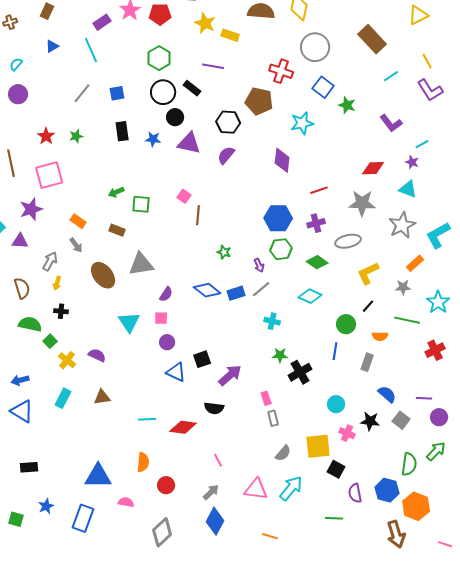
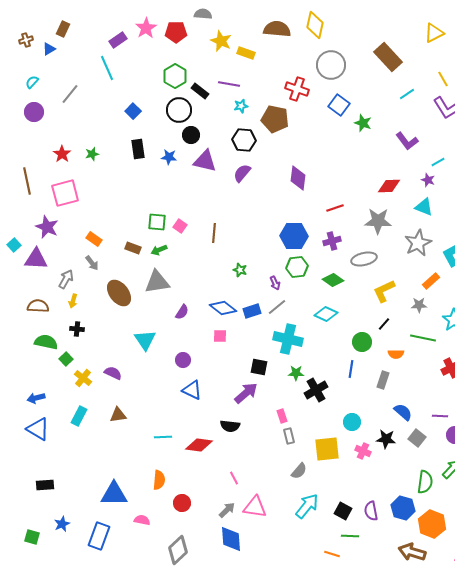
blue triangle: (52, 46) -> (49, 49), moved
black rectangle: (192, 88) -> (200, 91), moved
gray line: (82, 93) -> (70, 94), moved
blue square: (117, 93) -> (133, 111), turned -35
cyan star: (302, 123) -> (241, 106), moved, size x0.6
green arrow: (116, 192) -> (159, 250), moved
pink square: (184, 196) -> (180, 226), moved
purple star: (31, 209) -> (47, 227), turned -30
purple triangle: (20, 241) -> (36, 259), size x1.4
brown semicircle: (22, 288) -> (38, 306), turned -70
pink square: (161, 318) -> (220, 336), moved
cyan cross: (272, 321) -> (288, 339), size x1.8
black square: (202, 359) -> (259, 367), moved, turned 30
yellow square: (318, 446) -> (327, 449), moved
black square: (336, 469) -> (343, 511), moved
pink triangle: (256, 489) -> (255, 507), moved
blue diamond: (215, 521) -> (231, 539), turned -32
brown arrow: (396, 534) -> (412, 552), turned 124
orange line: (270, 536) -> (332, 554), moved

